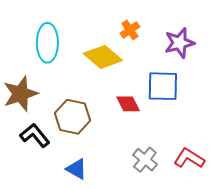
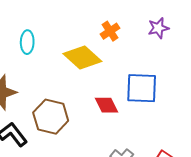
cyan ellipse: (47, 43) -> (27, 42), size x0.6
purple star: (179, 43) -> (158, 28), moved, size x0.7

